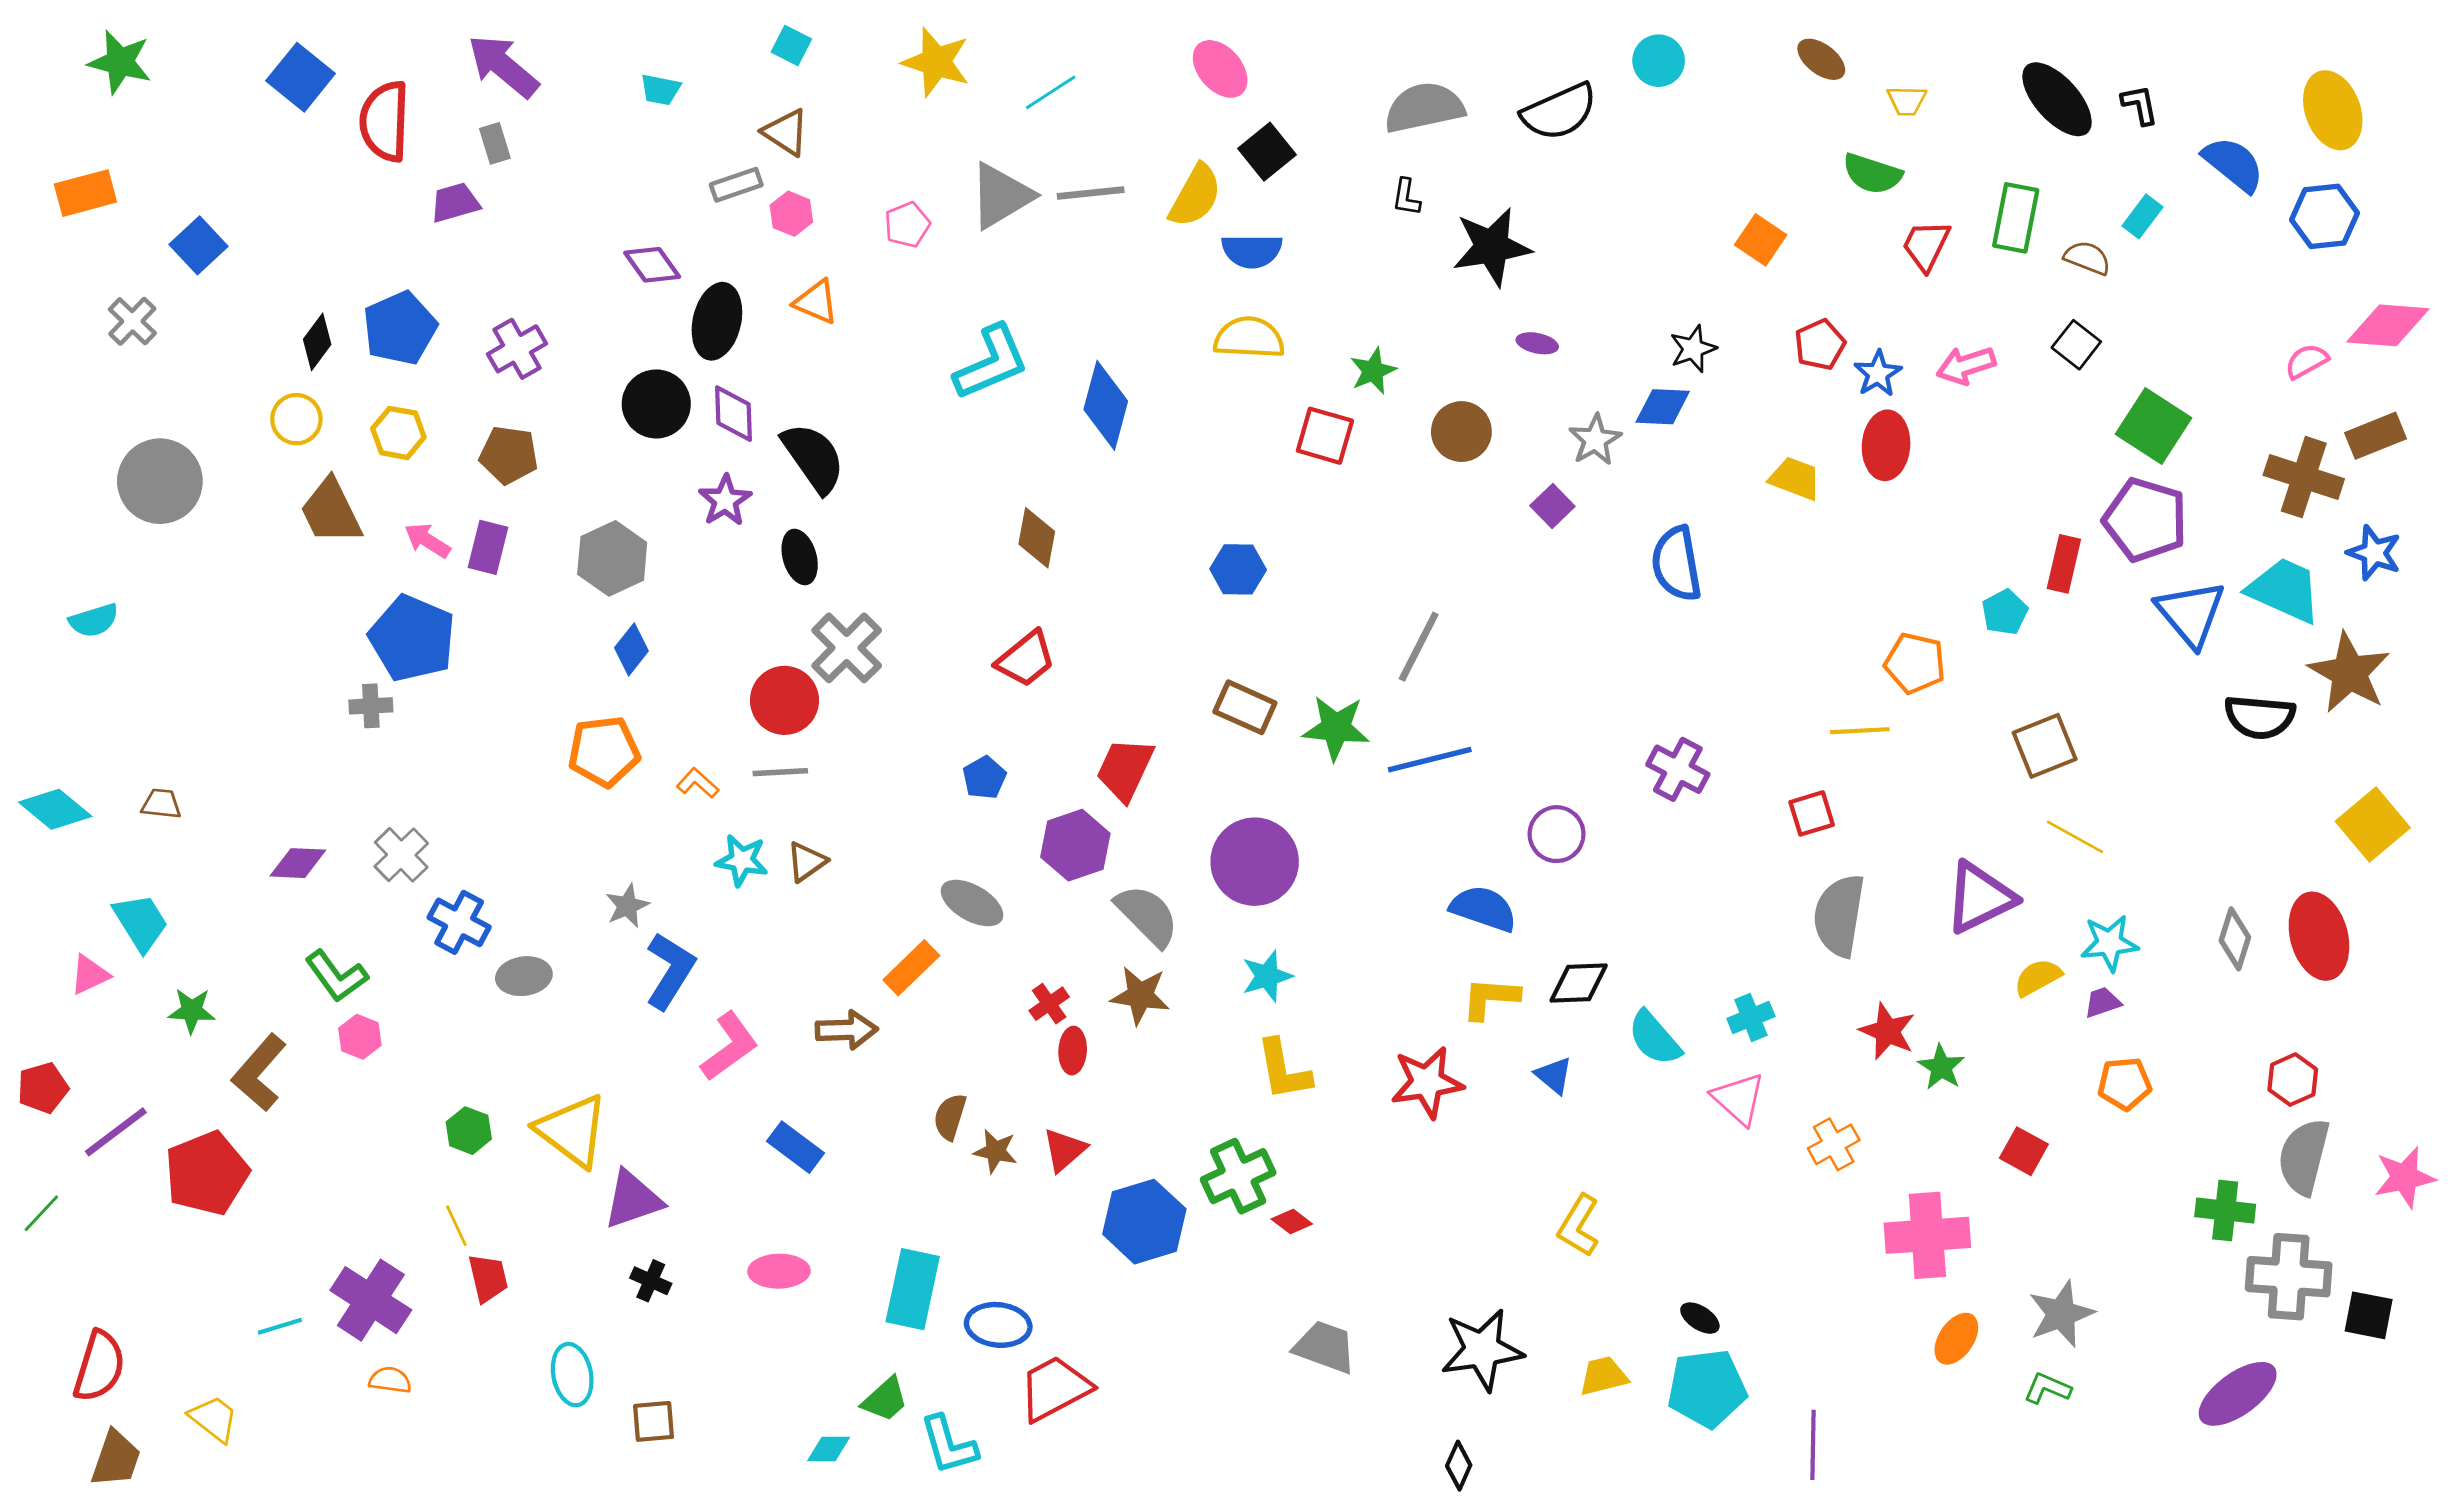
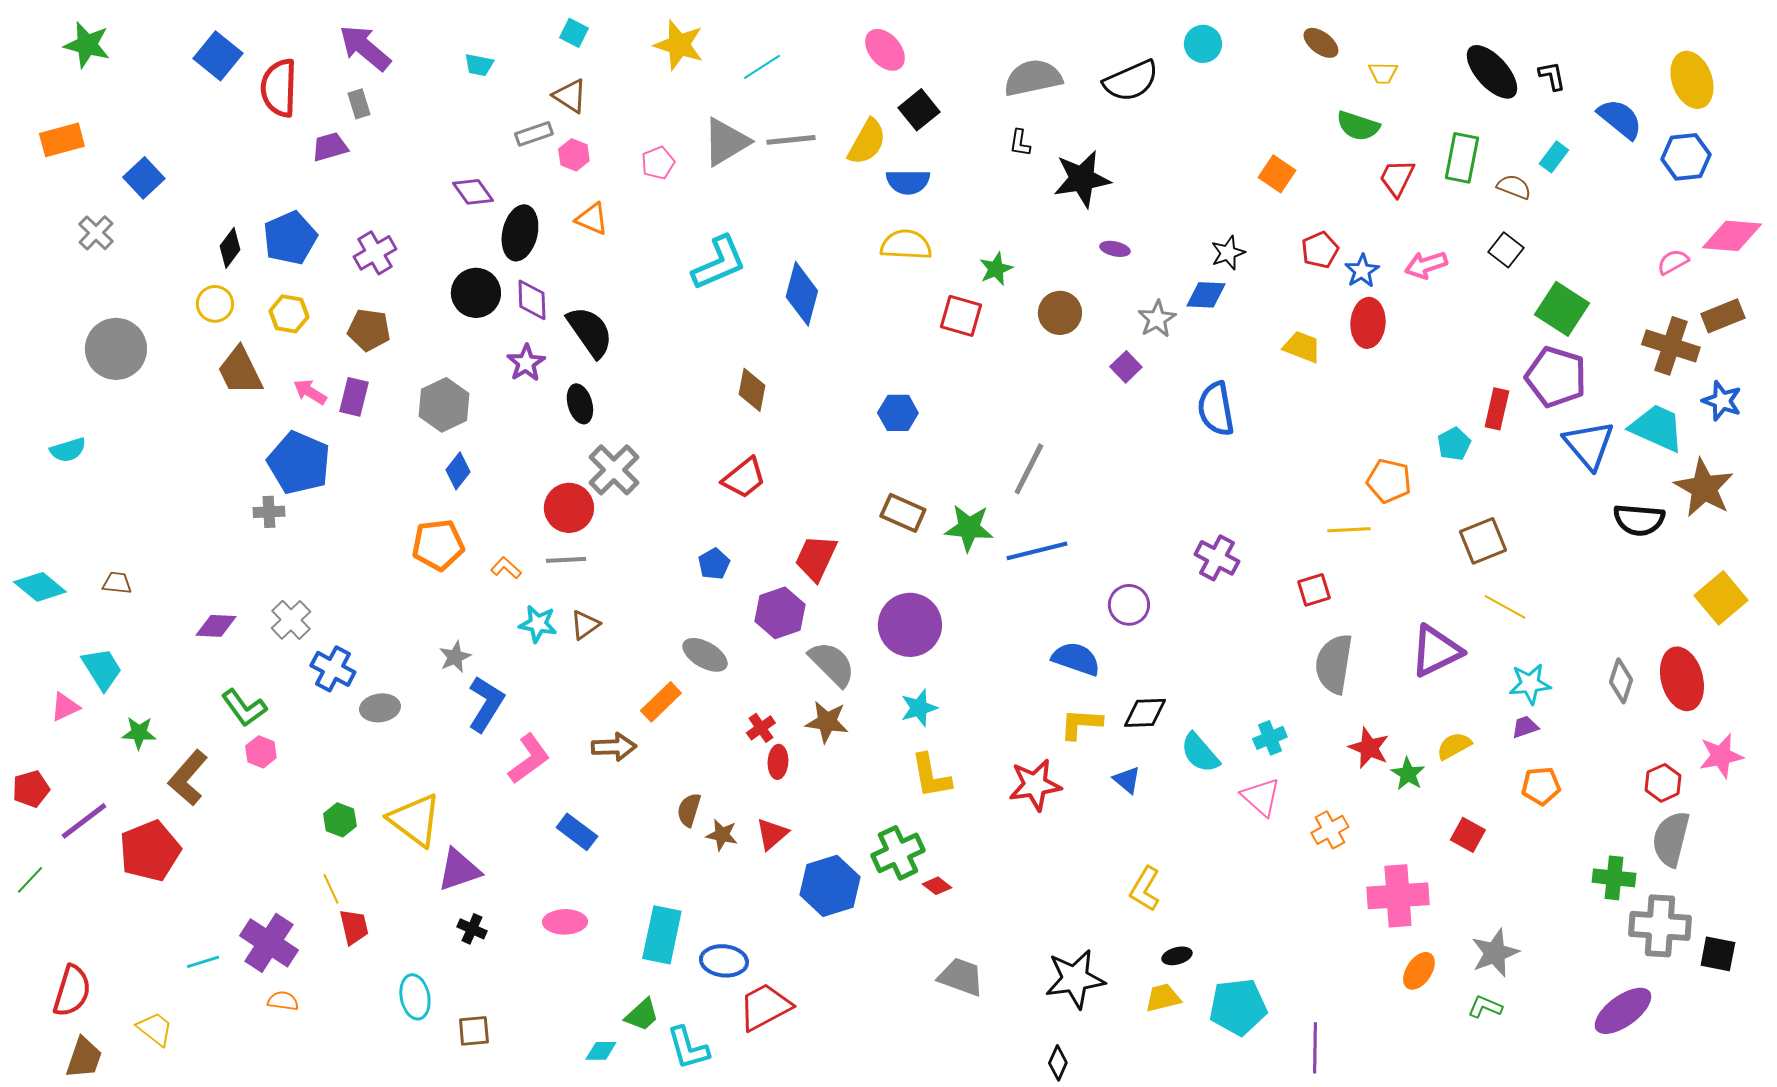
yellow semicircle: (2038, 977) -> (1454, 746), moved
pink star: (2404, 1177) -> (1721, 756), moved
black ellipse: (1700, 1318) -> (1177, 956), moved, turned -48

